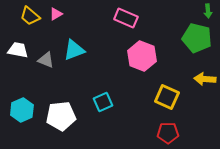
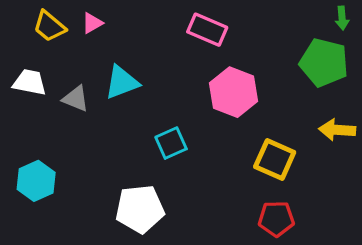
cyan square: (103, 102) -> (171, 143), moved
white pentagon: (61, 116) -> (140, 209), moved

